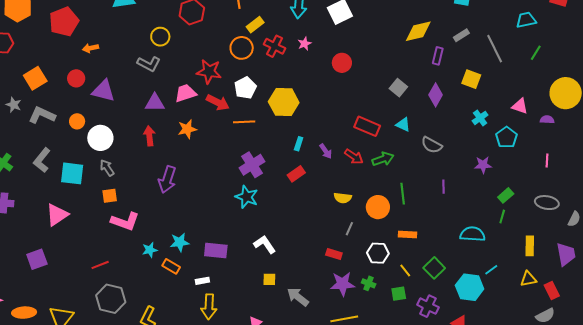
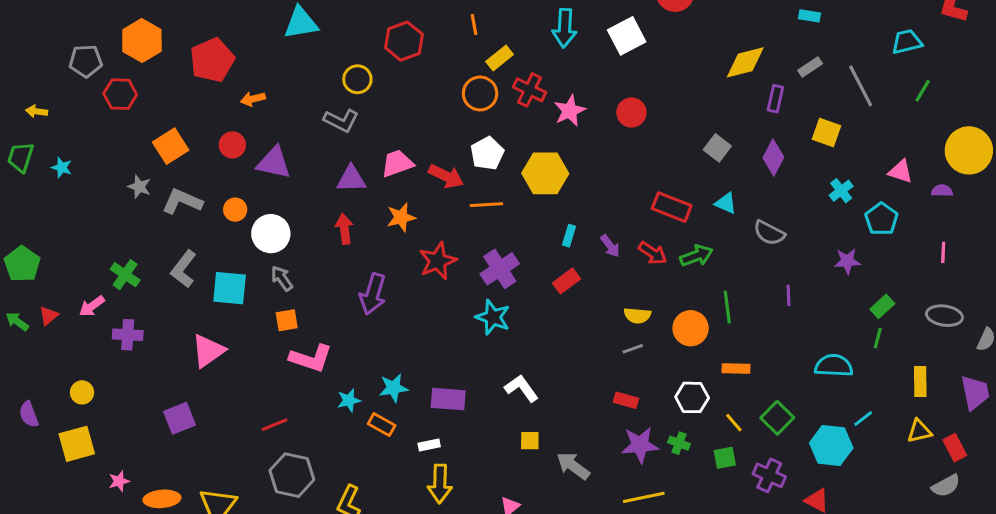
pink star: (304, 44) -> (570, 111), moved, size x1.5
red star: (209, 72) -> (438, 261), moved, turned -30
gray line: (349, 229) -> (633, 349), moved, turned 48

